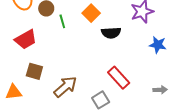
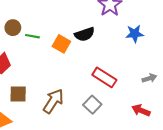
orange square: (91, 13) -> (61, 44), moved
green line: (62, 21) -> (32, 36), turned -48

